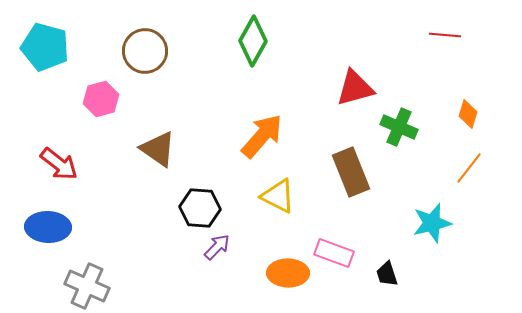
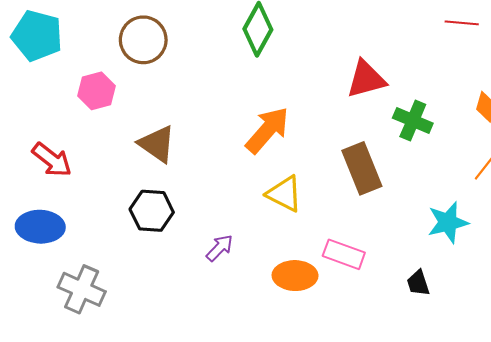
black hexagon: (200, 208) -> (152, 211), moved
black trapezoid: (387, 274) -> (418, 283), moved

